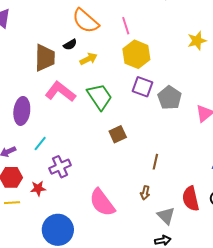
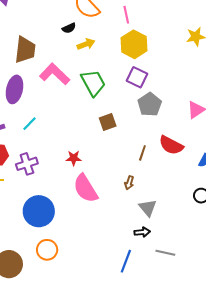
brown trapezoid: (45, 58) -> (25, 50), moved
gray pentagon: (170, 98) -> (150, 104), moved
purple cross: (60, 167) -> (27, 164), moved
red star: (38, 188) -> (74, 158), moved
red semicircle: (191, 199) -> (171, 145), moved, turned -55

